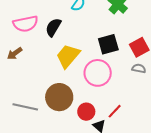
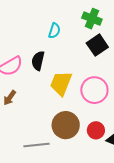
black square: (108, 44) -> (97, 45), moved

